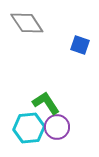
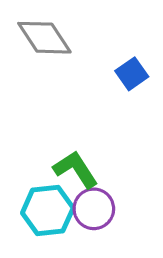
blue square: (80, 45) -> (132, 74), turned 36

